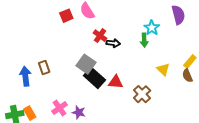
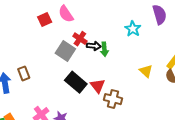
green arrow: (144, 40) -> (104, 49), moved
gray square: (86, 64) -> (65, 51), moved
red triangle: (116, 82) -> (98, 86), turned 49
brown cross: (142, 94) -> (113, 99), moved, turned -30

